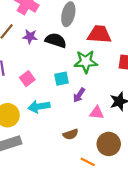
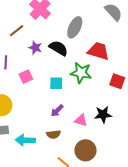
purple star: (30, 37) -> (35, 48), moved
purple arrow: (79, 95) -> (57, 111), moved
cyan arrow: (39, 107) -> (25, 140), moved

